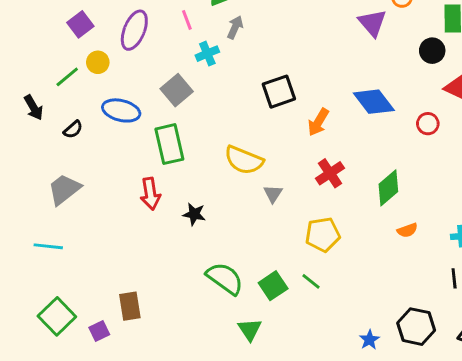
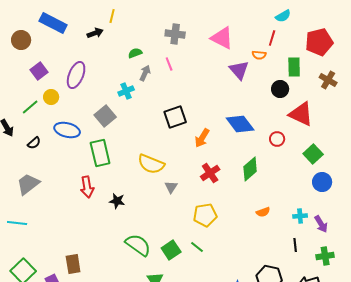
pink line: (187, 20) -> (169, 64), moved
green diamond: (388, 188) -> (250, 169), moved

